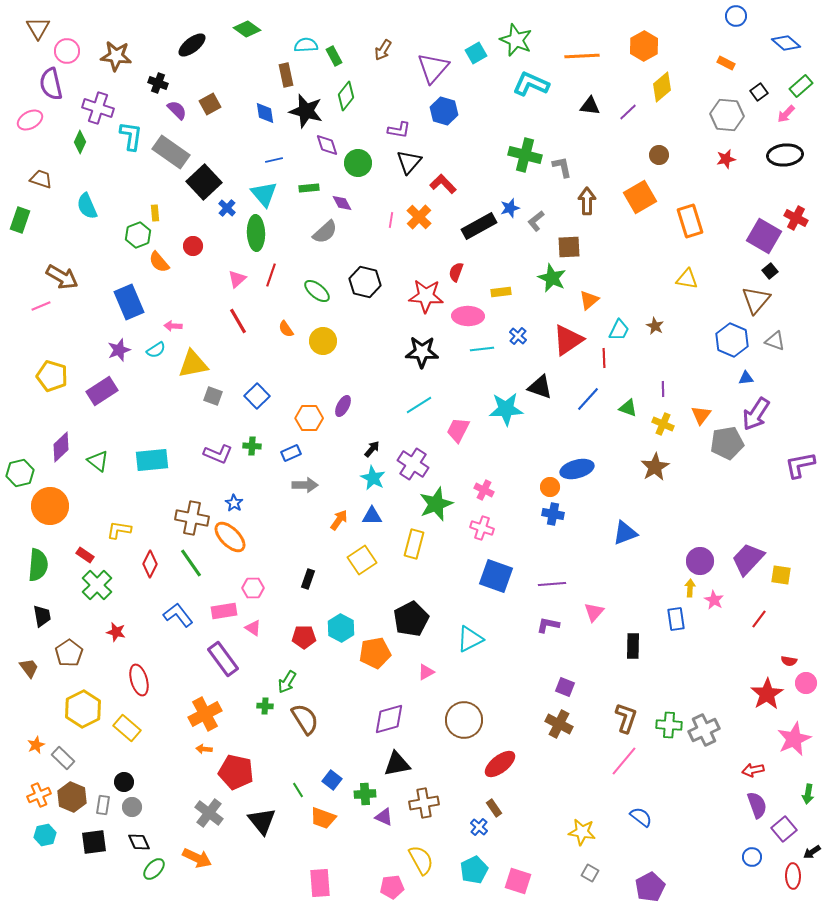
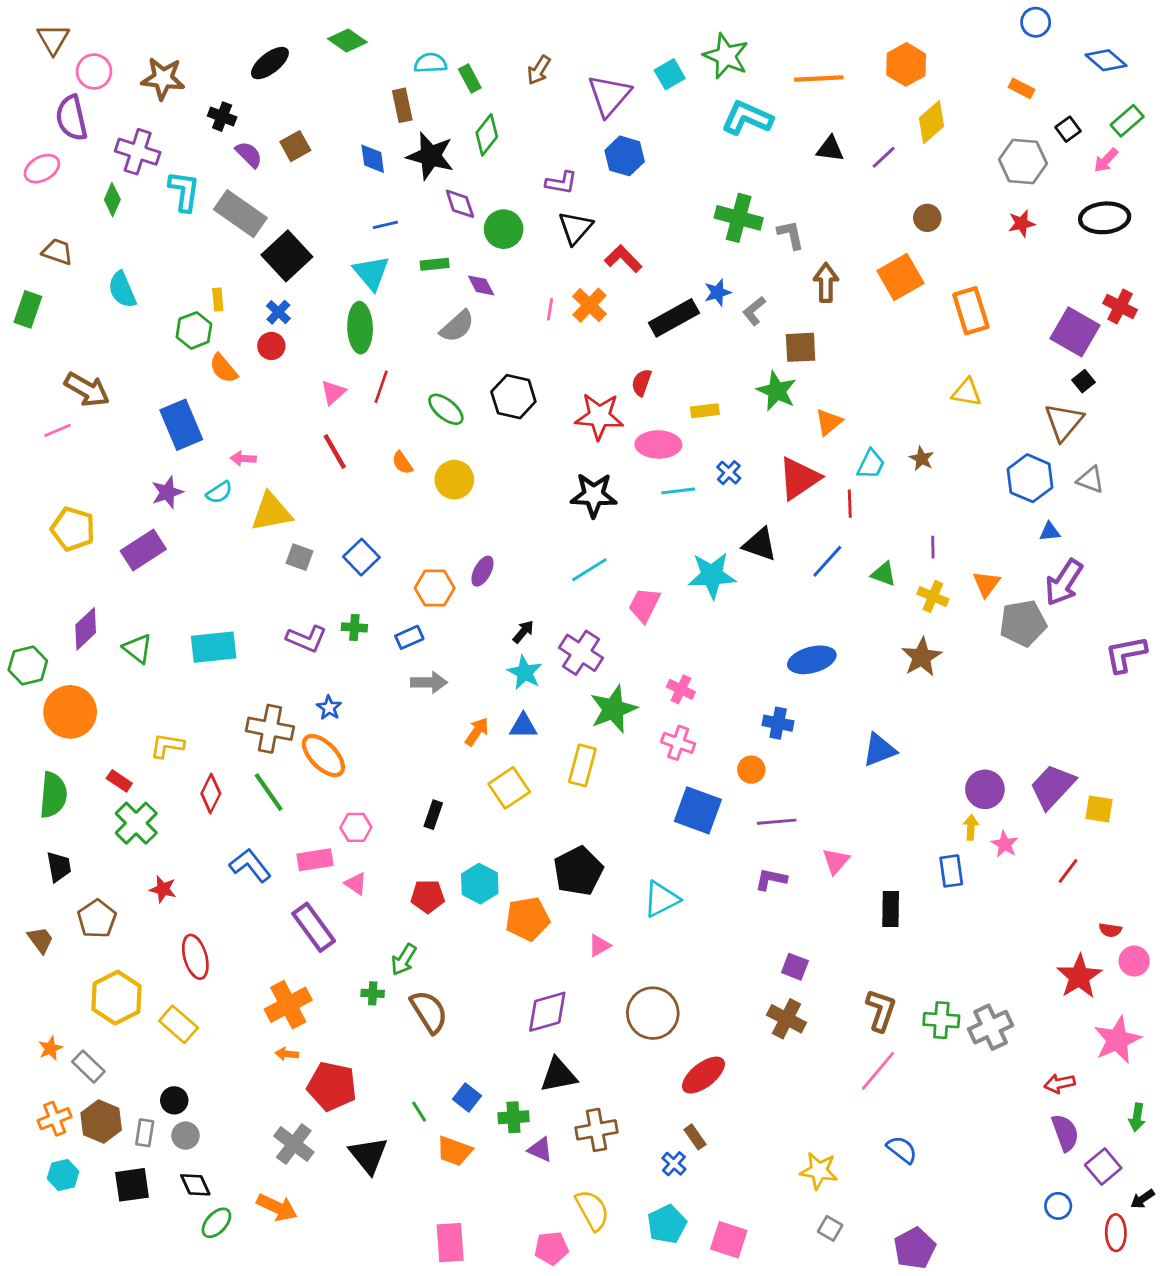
blue cross: (227, 208) -> (278, 312), moved
orange circle: (550, 487) -> (751, 770), moved

